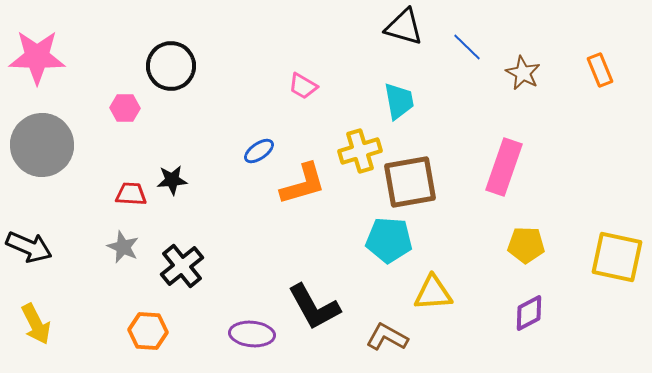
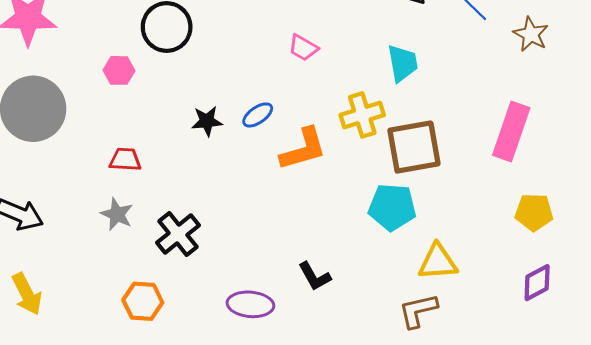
black star: (172, 180) -> (207, 121), moved
black L-shape: (314, 307) -> (315, 276), size x0.6
brown L-shape: (387, 337) -> (418, 311), moved, turned -42

